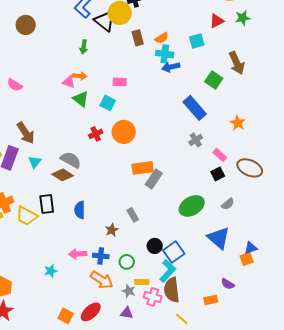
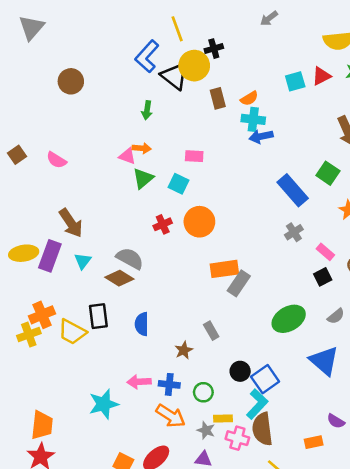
cyan square: (197, 41) -> (295, 81), moved
green square: (214, 80) -> (328, 173), moved
green triangle: (81, 99) -> (143, 178), turned 42
cyan star: (51, 271) -> (104, 404), size x1.6

